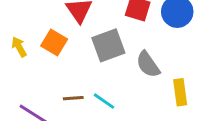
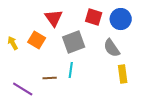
gray semicircle: (148, 64) -> (112, 48), moved
cyan line: (104, 101) -> (71, 70), moved, turned 63

